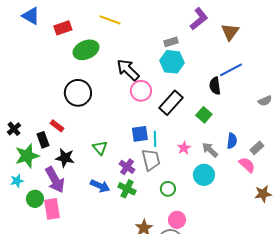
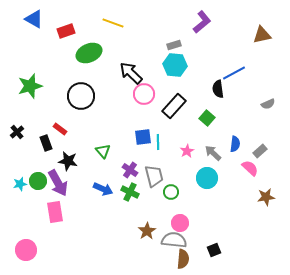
brown triangle: (230, 32) -> (262, 35), moved, turned 42
green star: (27, 156) -> (30, 86), moved
gray trapezoid: (151, 160) -> (154, 176), moved
green circle: (35, 199) -> (38, 181), moved

